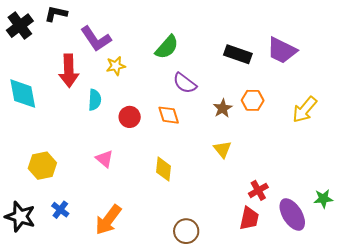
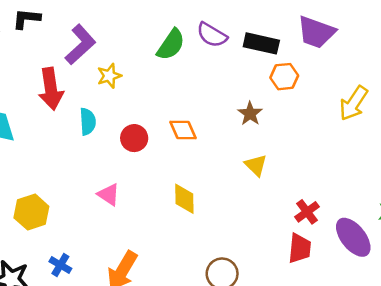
purple L-shape: (96, 39) -> (80, 45), turned -92
purple semicircle: (185, 83) -> (212, 35), moved
orange hexagon: (253, 100) -> (284, 77), moved

